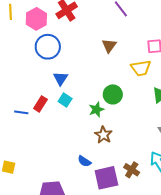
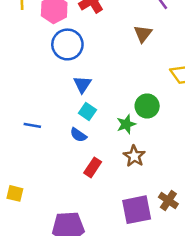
brown triangle: (109, 46) -> (143, 34), moved
red rectangle: (40, 104) -> (93, 167), moved
blue semicircle: (84, 161) -> (78, 135), moved

